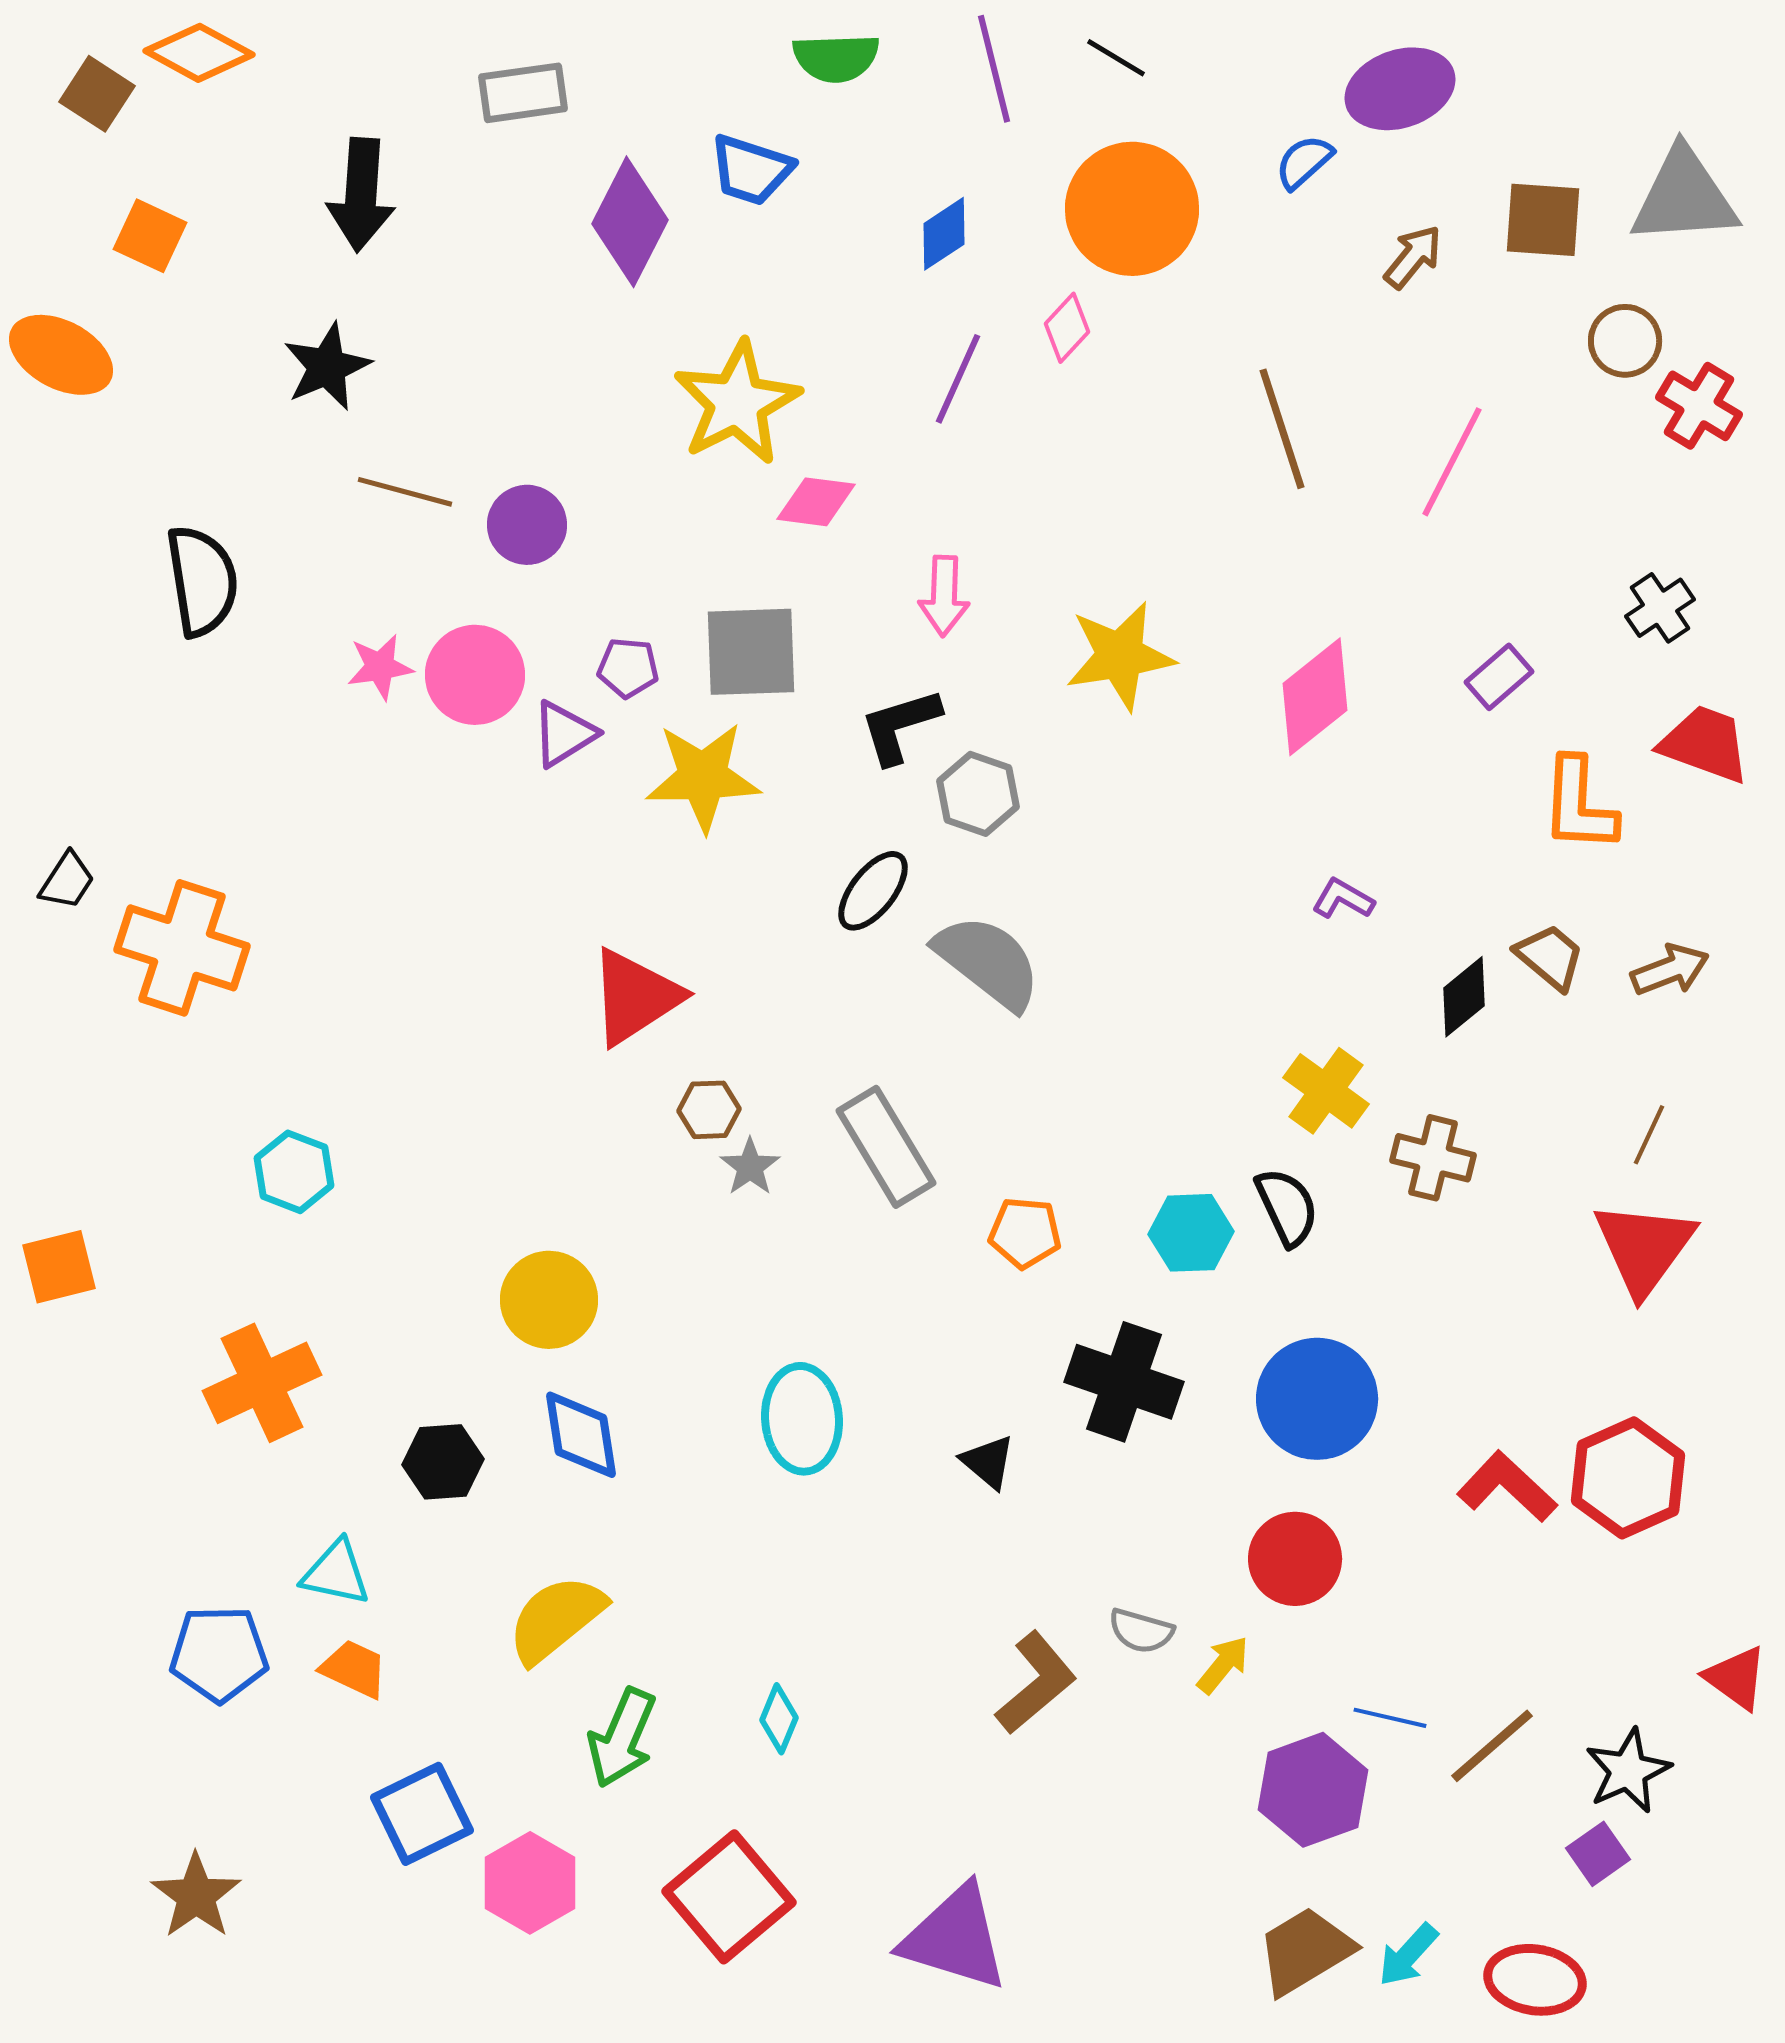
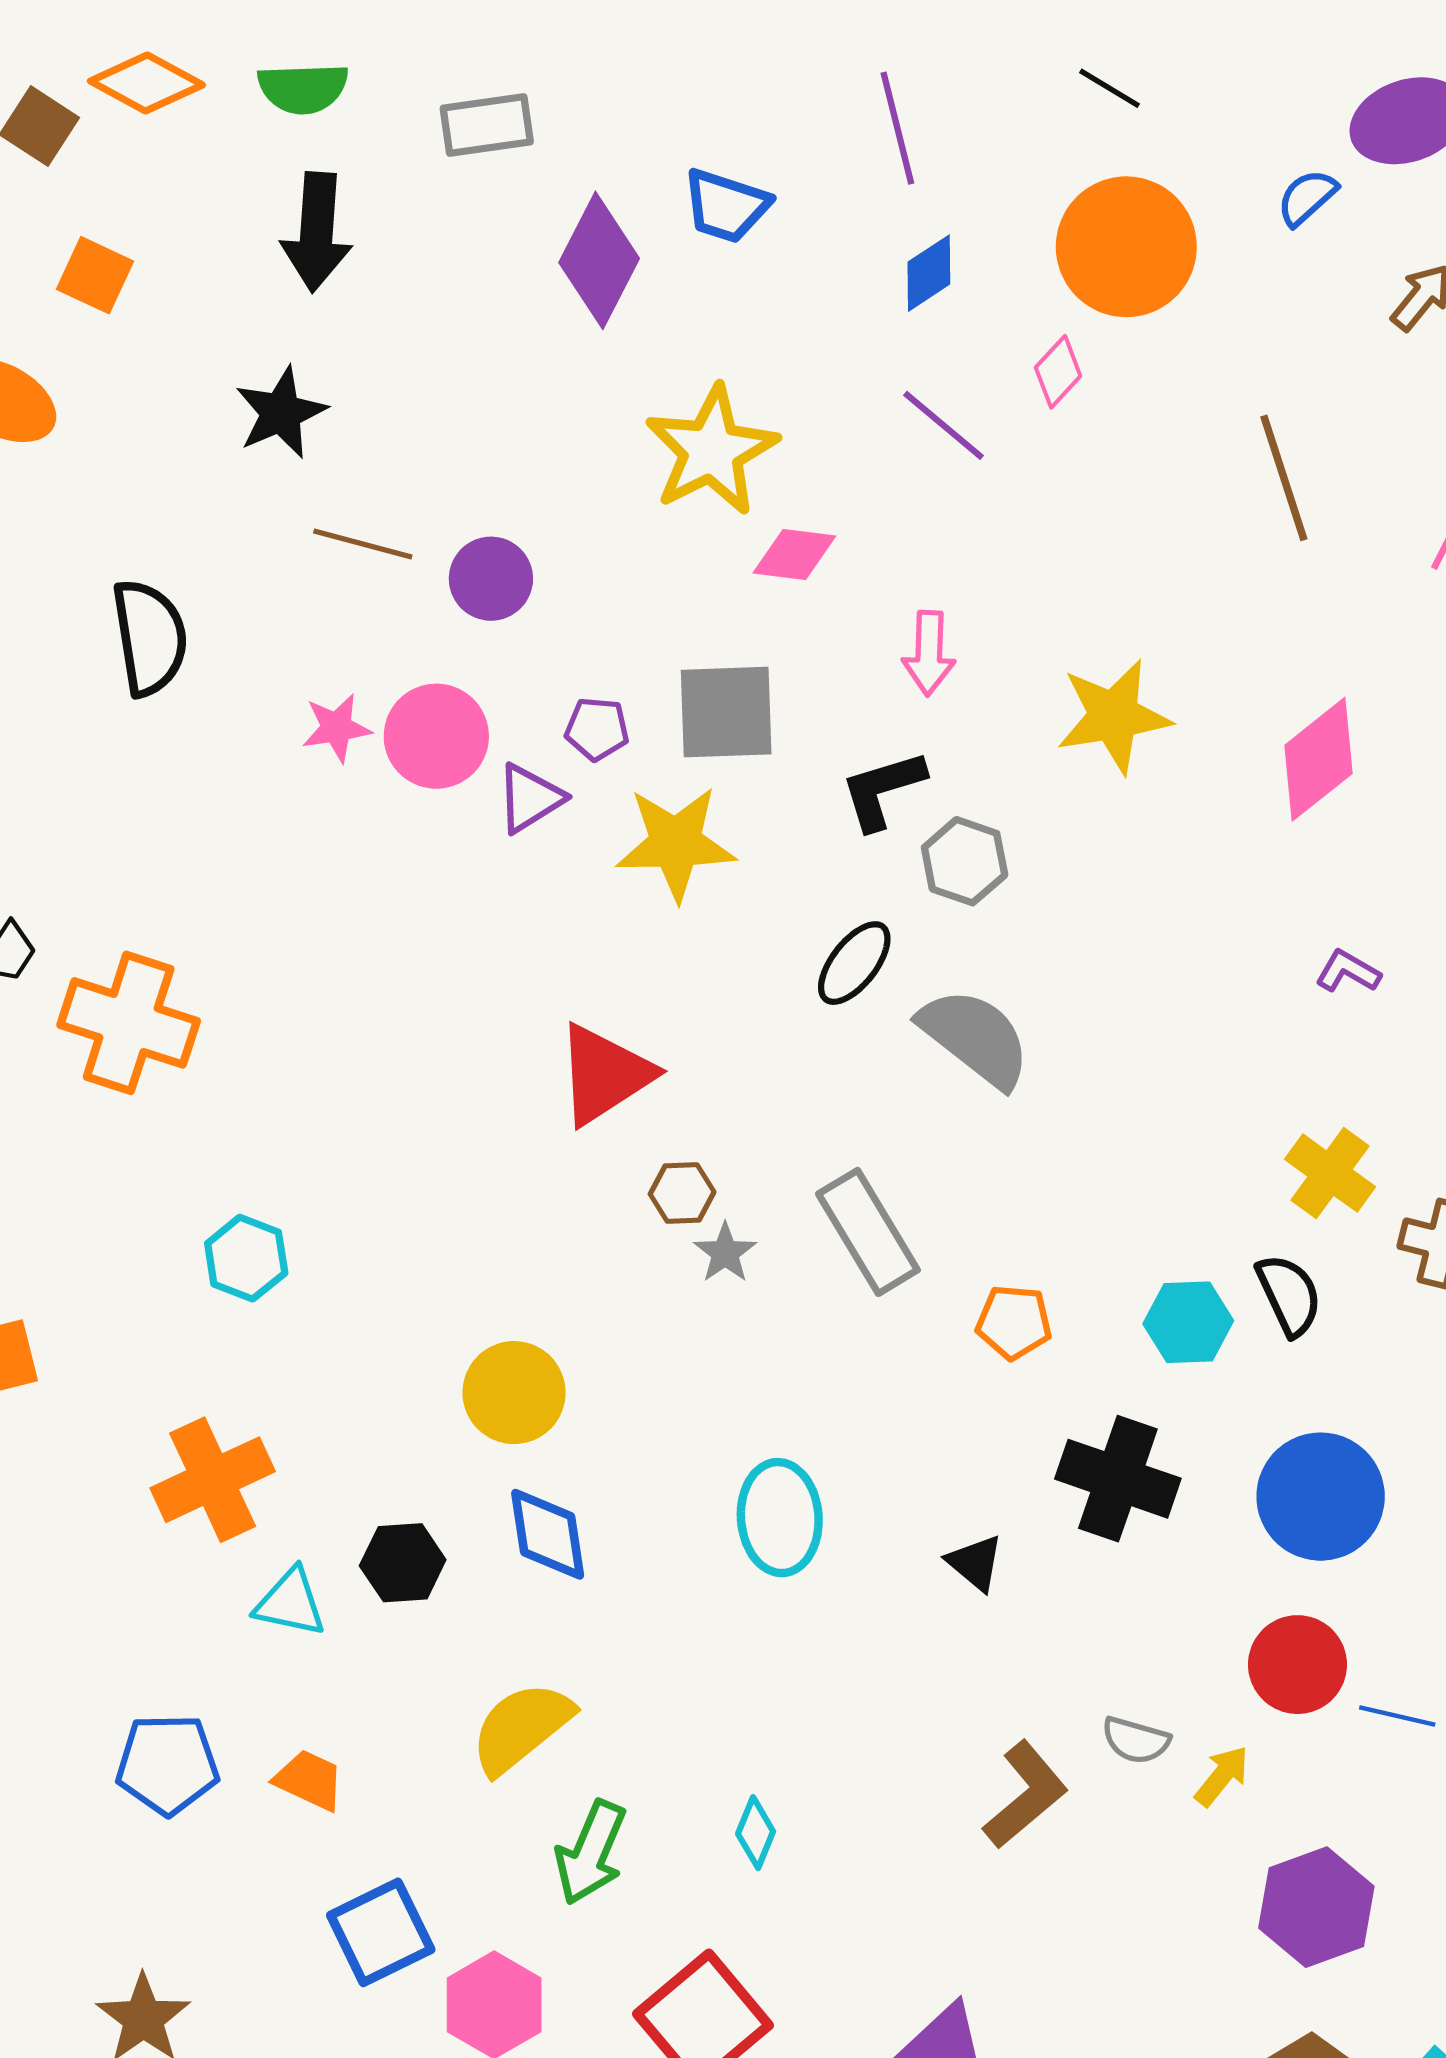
green semicircle: (836, 58) -> (303, 88), moved
purple line: (994, 69) -> (897, 128), moved
purple line: (958, 379) -> (944, 425), turned -74
cyan triangle: (336, 1573) -> (290, 1603), moved
blue line: (1390, 1718) -> (1397, 1716), moved

